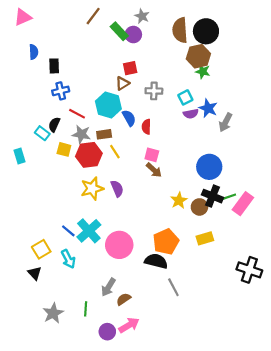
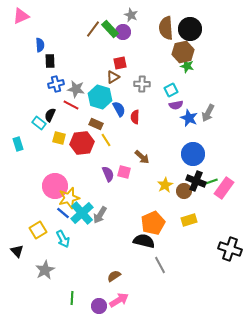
brown line: (93, 16) -> (93, 29), moved
blue semicircle: (34, 52) -> (40, 45), moved
blue star: (208, 108) -> (189, 118), moved
gray star: (81, 134) -> (76, 89), moved
brown rectangle: (104, 134) -> (96, 124), turned 32
pink square: (152, 155) -> (124, 172), moved
yellow star: (92, 189) -> (69, 198), moved
pink circle: (119, 245) -> (55, 186), moved
black triangle: (35, 273) -> (17, 251), moved
gray arrow: (108, 287) -> (100, 215), moved
green line: (86, 309) -> (72, 298), moved
gray star: (53, 313) -> (45, 270), moved

